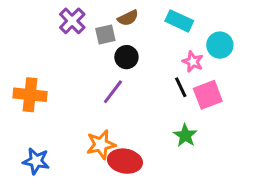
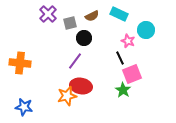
brown semicircle: (128, 18) -> (92, 16), moved
pink square: (208, 95) -> (132, 74), moved
red ellipse: (125, 161) -> (81, 86), moved

